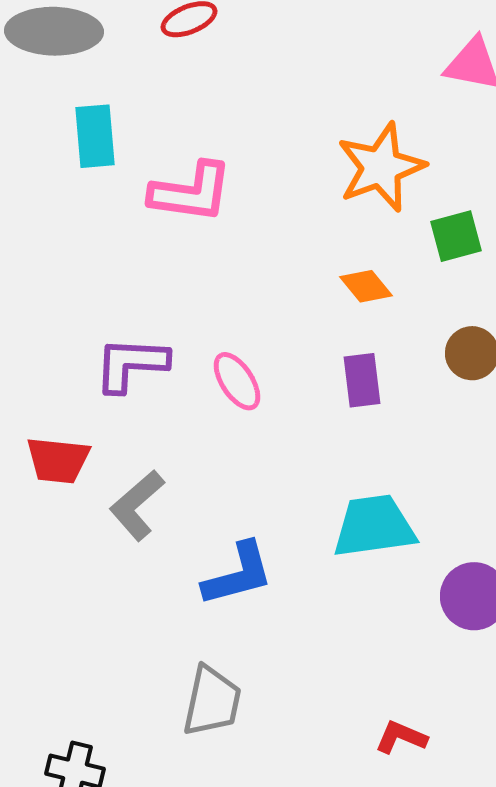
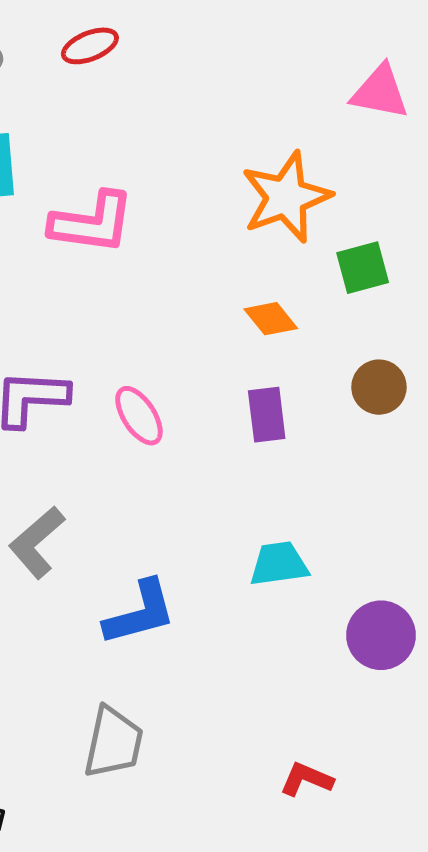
cyan trapezoid: (374, 526) -> (279, 564), size x0.7

